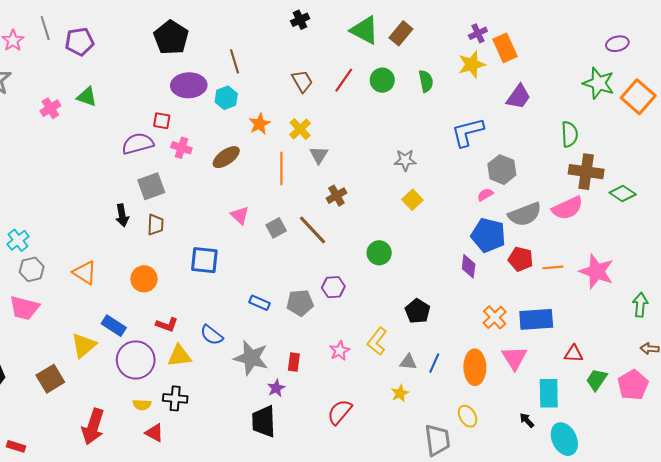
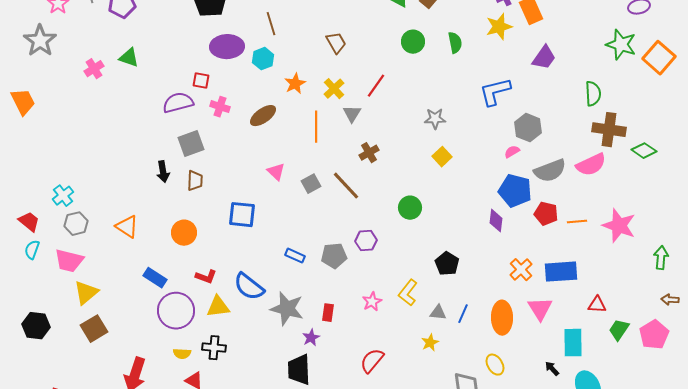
red line: (344, 80) -> (376, 86), moved
blue semicircle: (212, 335) -> (249, 287), size x1.4
yellow triangle: (84, 345) -> (86, 293), moved

